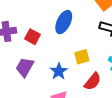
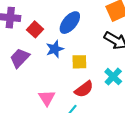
blue star: (59, 71) -> (55, 49), moved

